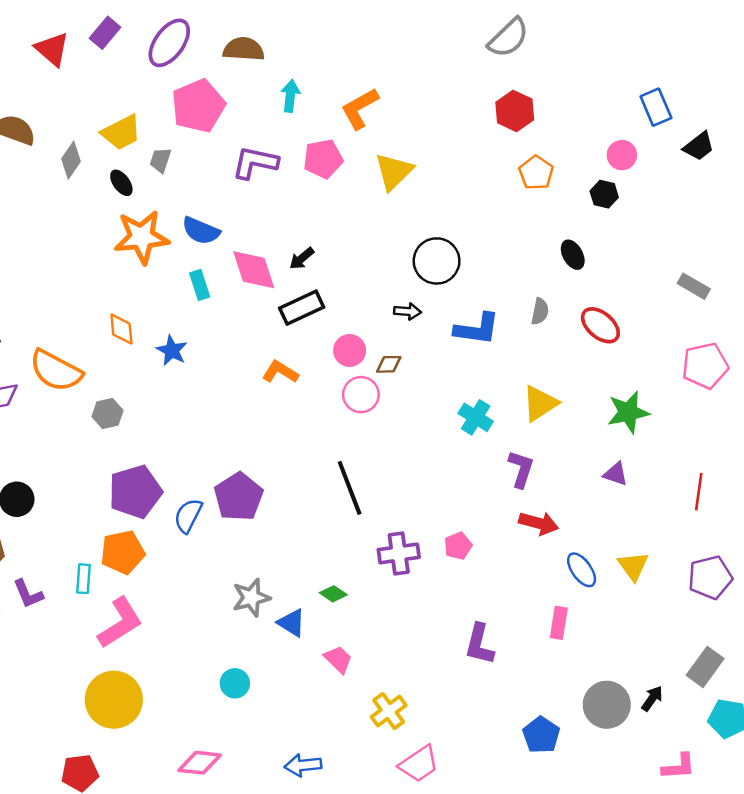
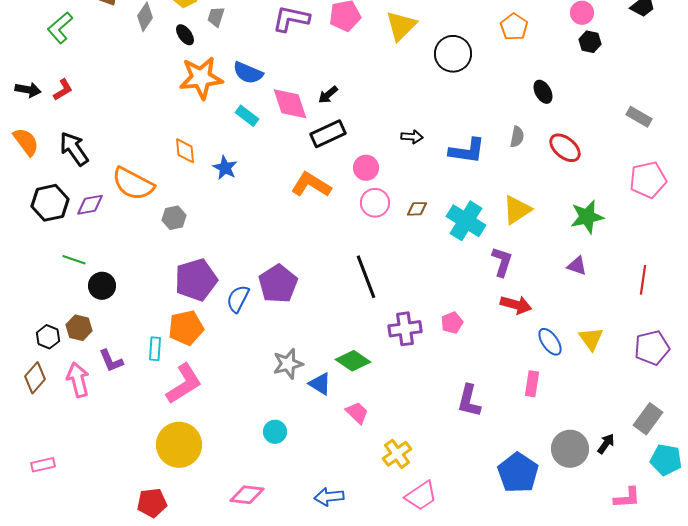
black hexagon: (604, 194) -> (590, 42), moved
black circle: (437, 261) -> (453, 54), moved
cyan rectangle: (200, 285) -> (247, 116), turned -35
brown diamond: (389, 364) -> (417, 209), moved
orange L-shape: (280, 372) -> (311, 185), size x1.4
cyan cross: (476, 417) -> (466, 221), size x1.4
green diamond: (333, 594) -> (353, 361), size x1.6
blue pentagon: (541, 735) -> (518, 473), size x1.4

